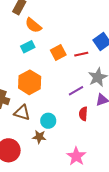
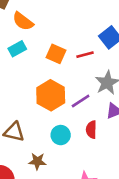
orange square: (58, 52) -> (56, 54), turned -35
orange hexagon: (30, 82) -> (51, 95), moved
cyan circle: (48, 121) -> (61, 135), moved

